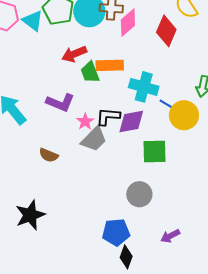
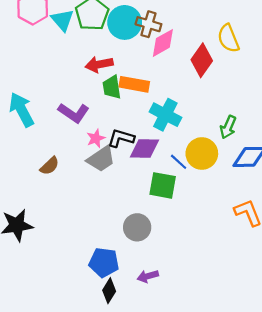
blue line: (168, 105) -> (179, 162), moved
brown semicircle: (49, 155) -> (50, 166), turned -78
purple arrow: (170, 236) -> (148, 276), moved

